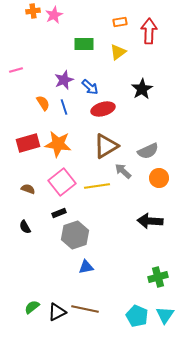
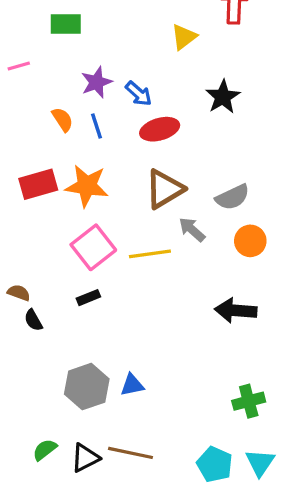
green rectangle: (84, 44) -> (66, 24), moved
brown semicircle: (28, 189) -> (19, 293), moved
gray hexagon: (75, 235) -> (87, 387), moved

